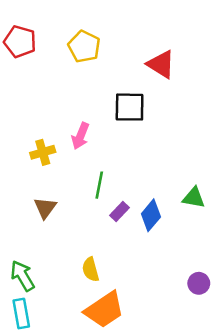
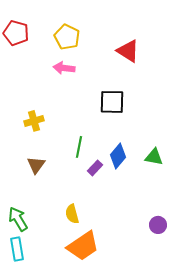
black square: (130, 107) -> (112, 102), moved
pink arrow: (80, 136) -> (64, 68), moved, turned 75
blue diamond: (151, 215) -> (118, 156), moved

